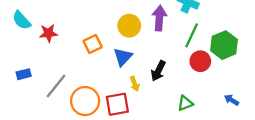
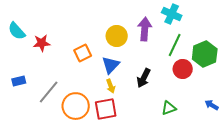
yellow arrow: (135, 84) -> (111, 86), moved

